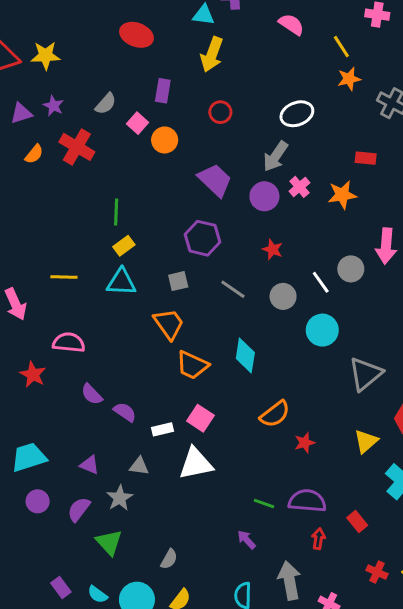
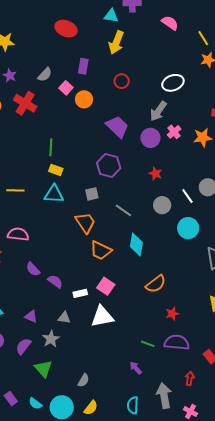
yellow rectangle: (124, 246) -> (56, 170), turned 56
gray line: (233, 289) -> (123, 210), moved
red star: (305, 443) -> (172, 314), moved
red arrow: (318, 539) -> (190, 378), moved

